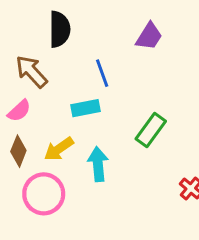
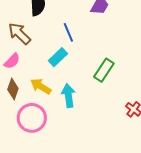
cyan rectangle: (85, 108) -> (58, 57), turned -30
yellow arrow: (59, 149) -> (41, 86), turned 70

